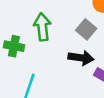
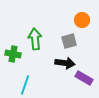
gray square: (86, 29) -> (69, 41), turned 35

